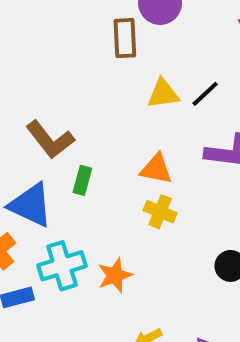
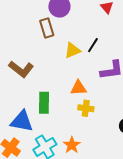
brown L-shape: (50, 140) -> (21, 69), moved
green rectangle: (82, 180) -> (44, 103), size x1.5

